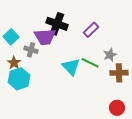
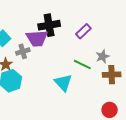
black cross: (57, 24) -> (49, 25), turned -30
gray cross: (31, 50) -> (23, 51), turned -32
cyan triangle: (71, 67) -> (63, 83), moved

